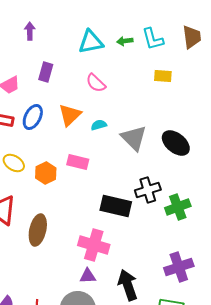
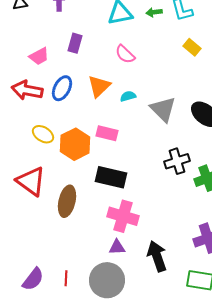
yellow rectangle: (163, 76) -> (192, 47), turned 36
orange hexagon: (46, 173) -> (75, 144), size x1.4
black rectangle: (116, 206) -> (111, 177), moved

